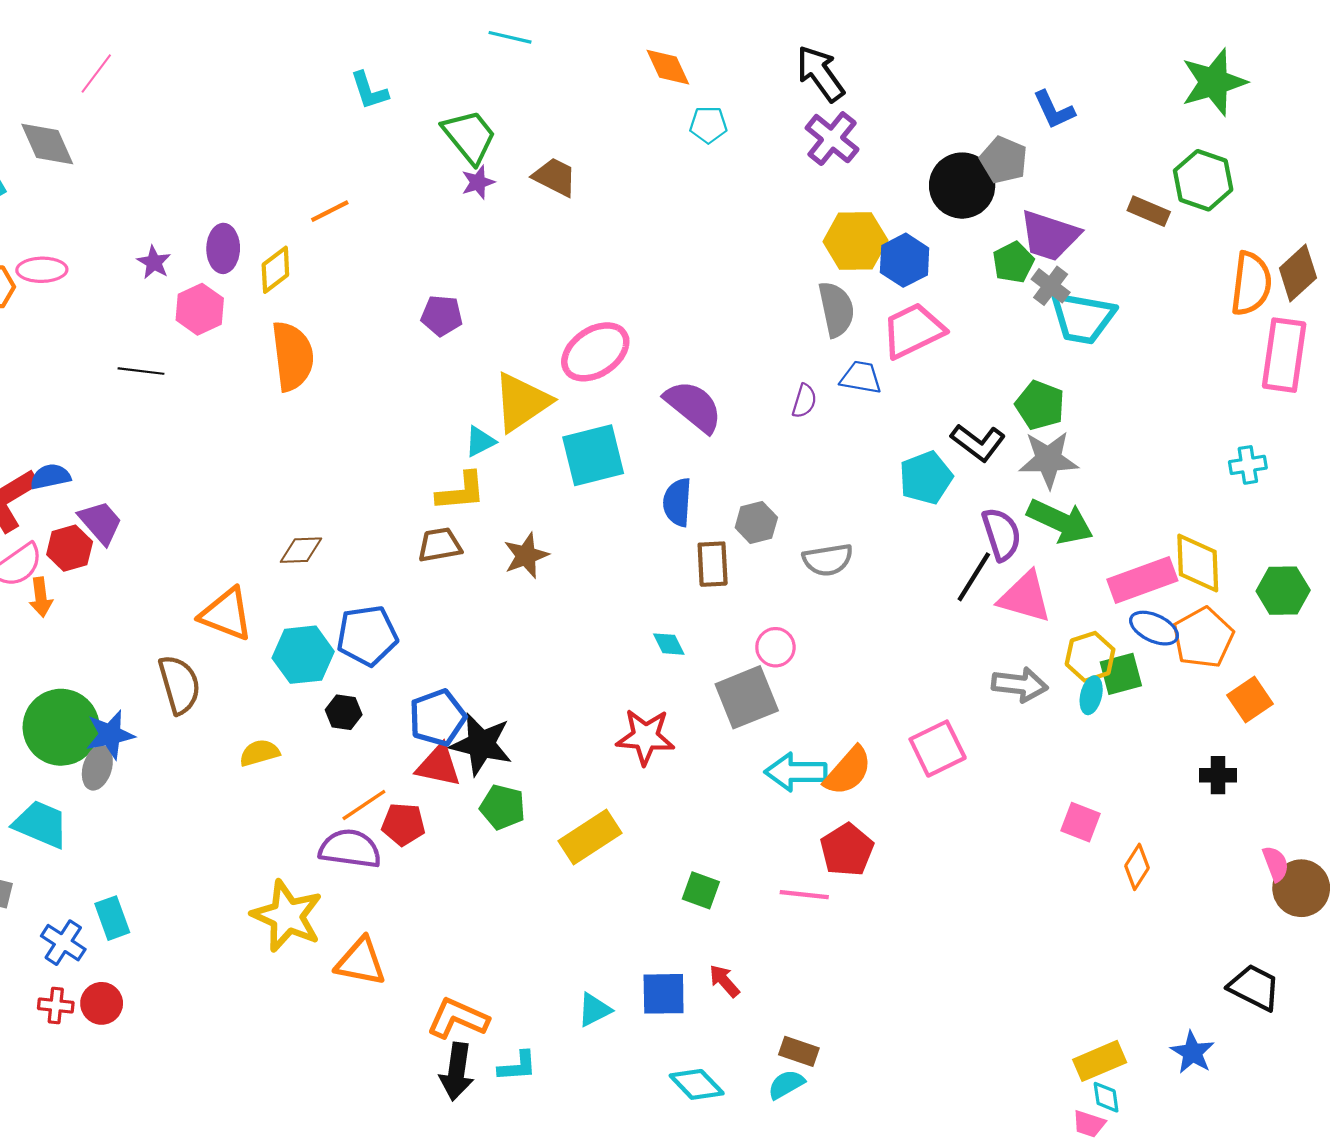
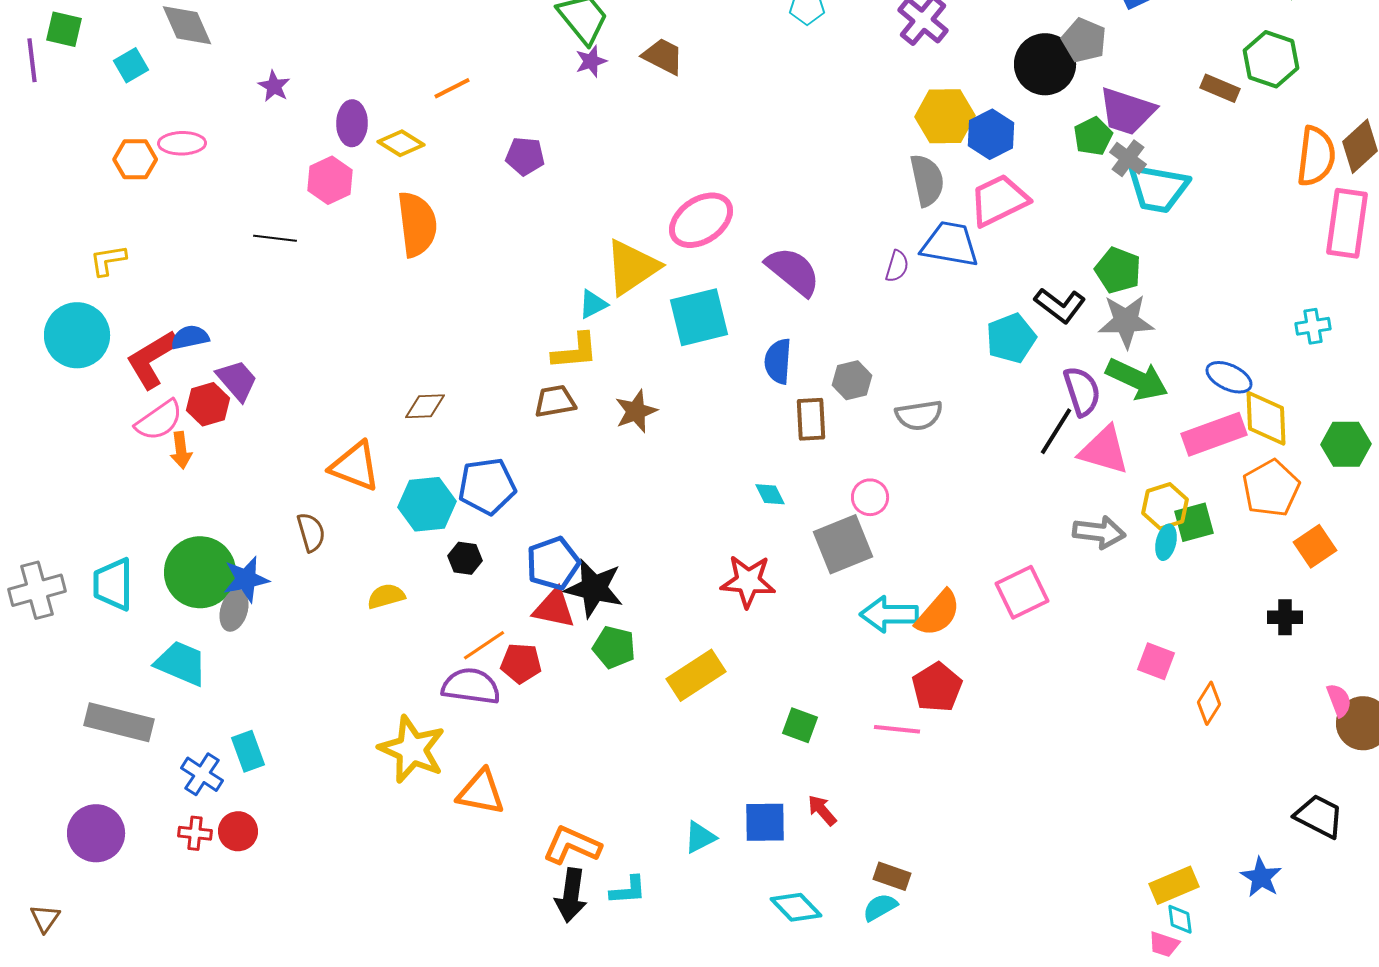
purple star: (154, 262) -> (274, 86), moved
yellow diamond: (275, 270) -> (401, 143), turned 69
purple pentagon: (442, 316) -> (525, 156), moved
blue trapezoid: (861, 377) -> (950, 244), size x1.5
blue ellipse: (1154, 628) -> (1229, 377), moved
brown semicircle: (179, 685) -> (311, 532), size x0.7

